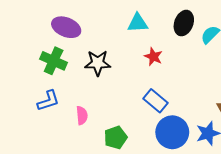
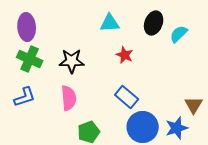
purple ellipse: (66, 27) -> (27, 27), moved, turned 64
pink semicircle: (82, 115) -> (69, 98), moved, size x1.4

